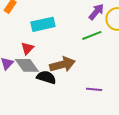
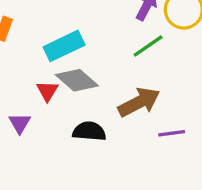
brown arrow: (62, 64) -> (139, 102), moved
gray diamond: (27, 65) -> (77, 80), moved

